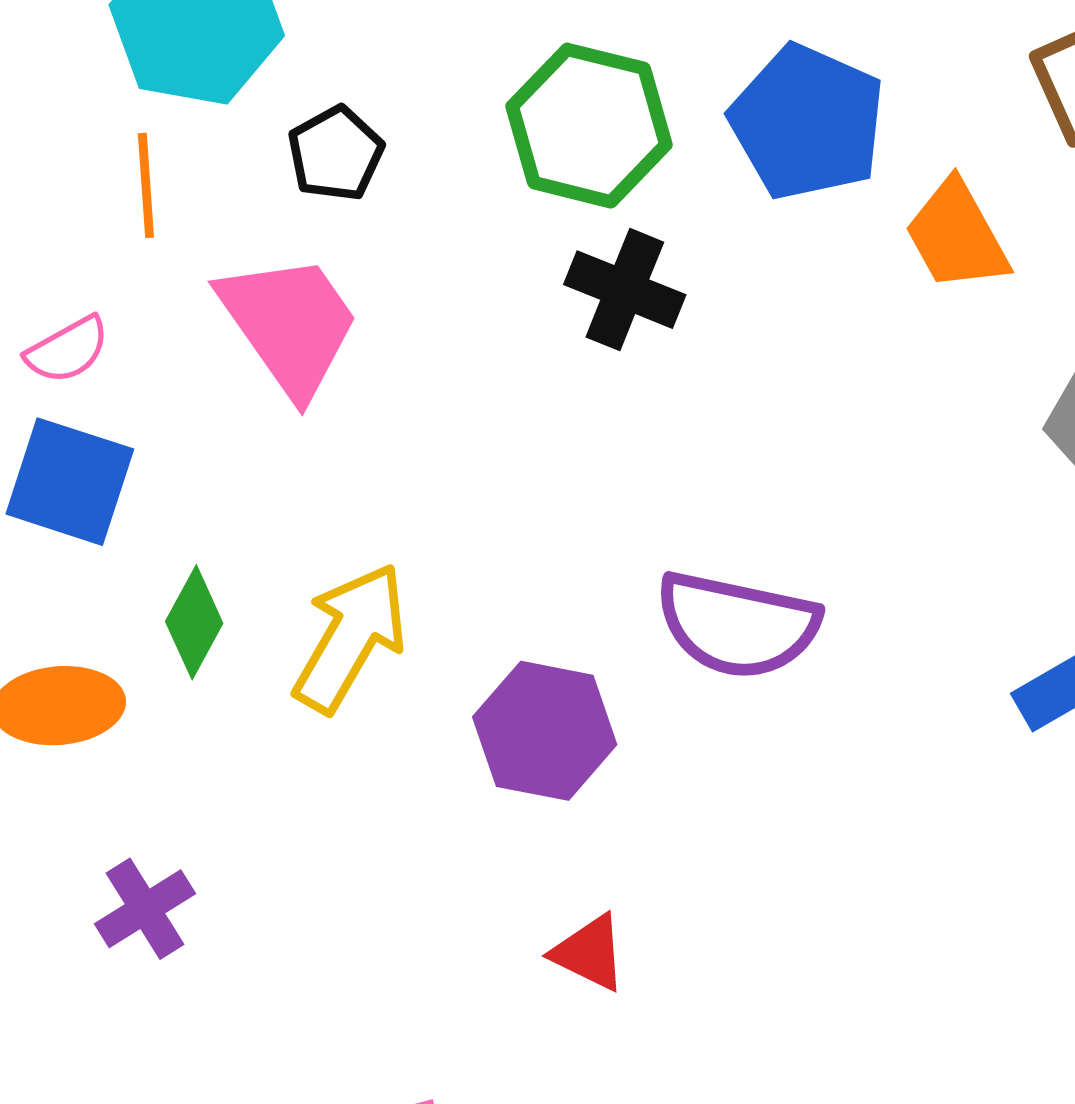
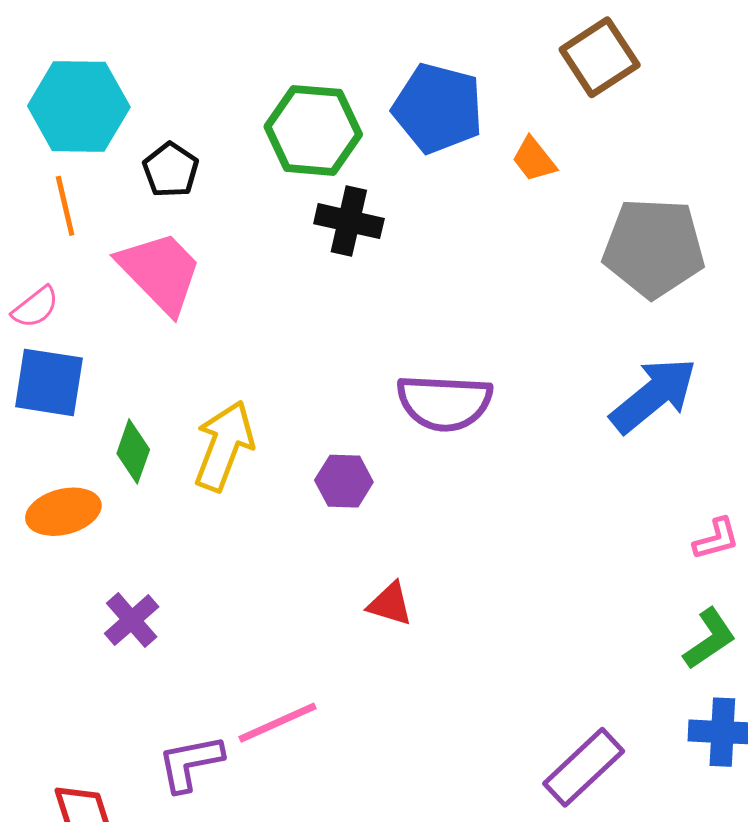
orange trapezoid: (957, 236) -> (534, 159), size x0.7
purple hexagon: (545, 731) -> (344, 481), size x0.7

